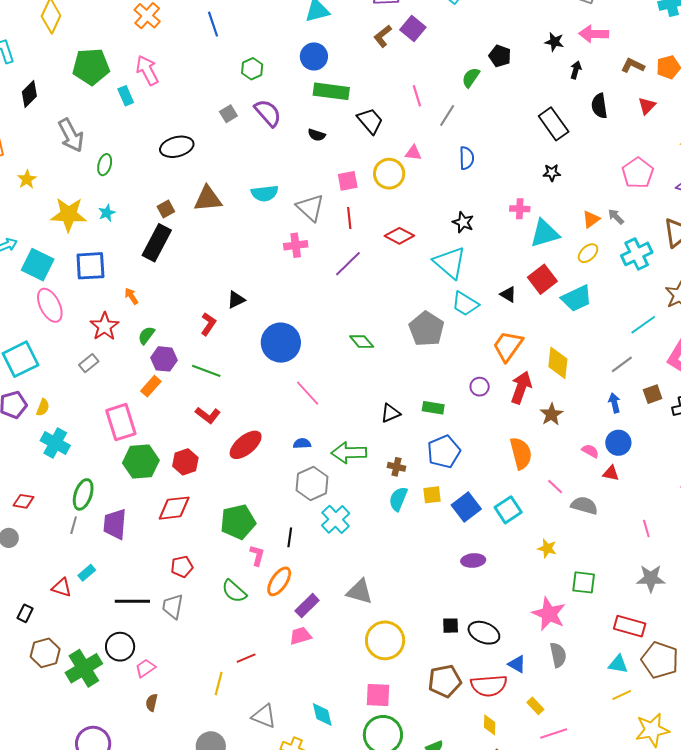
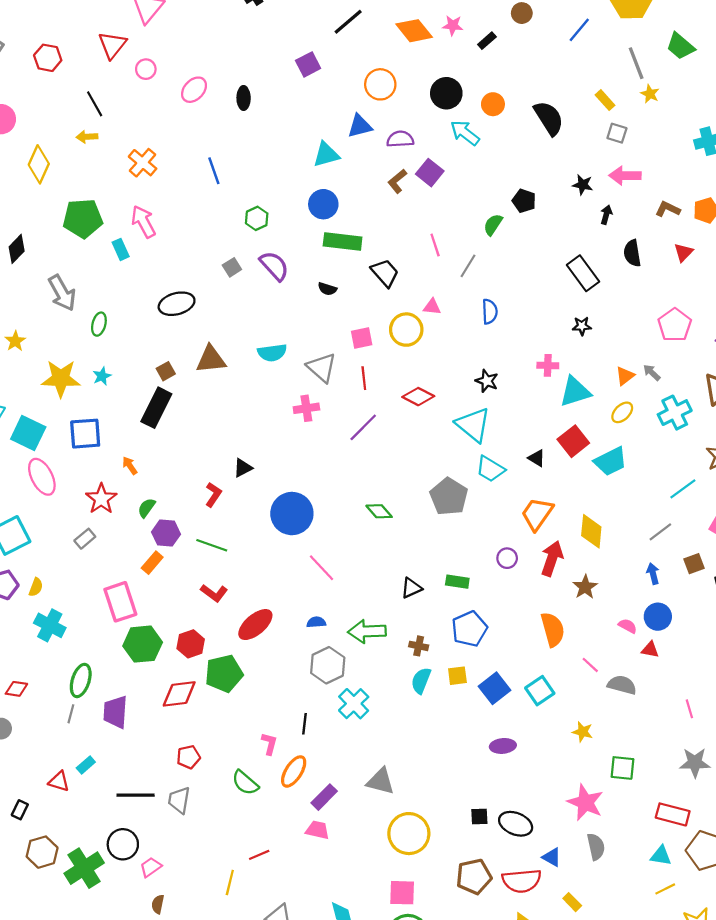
green pentagon: (238, 522) -> (224, 673), moved
pink trapezoid: (300, 636) -> (317, 830), turned 30

